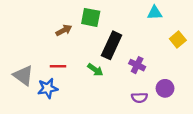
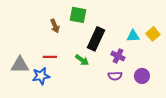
cyan triangle: (155, 13) -> (133, 36), moved
brown arrow: (64, 30) -> (55, 26), turned 96
gray triangle: (23, 76) -> (20, 65), turned -36
purple semicircle: (139, 98) -> (115, 76), moved

